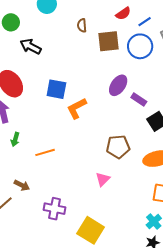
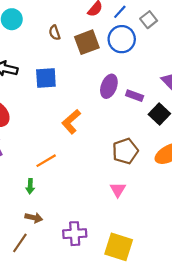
blue square: (56, 89) -> (46, 78), moved
green arrow: (15, 139) -> (30, 186), moved
orange line: (45, 152) -> (46, 161), moved

